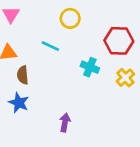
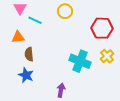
cyan line: (50, 46) -> (35, 20), moved
cyan cross: (90, 67) -> (80, 61), moved, size x1.5

